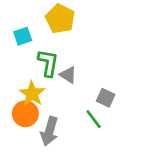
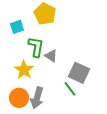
gray square: (106, 98) -> (79, 73), size x1.5
orange circle: (25, 114) -> (19, 98), moved

